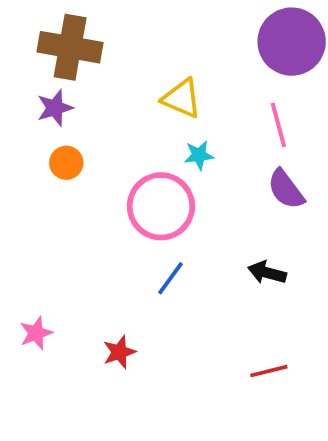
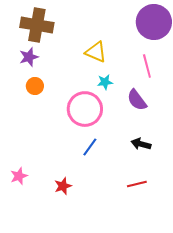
purple semicircle: (286, 189) -> (137, 100), moved
red line: (269, 371) -> (137, 184), moved

